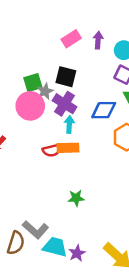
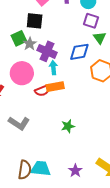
black square: (66, 77) -> (35, 21), moved
pink circle: (30, 106) -> (22, 73), moved
gray L-shape: (35, 230) -> (19, 123), moved
cyan trapezoid: (55, 247) -> (41, 169), moved

